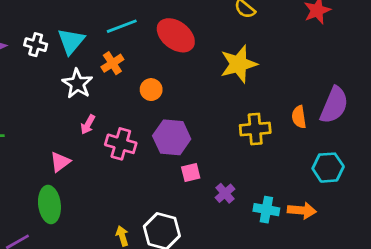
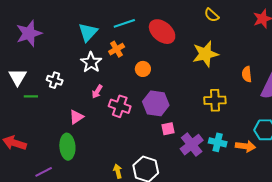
white cross: (36, 45) -> (55, 80), moved
orange semicircle: (299, 117) -> (247, 74), moved
purple cross: (225, 193) -> (192, 145), size x1.6
cyan cross: (266, 210) -> (218, 142), moved
orange arrow: (302, 210) -> (246, 146), moved

